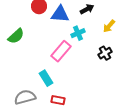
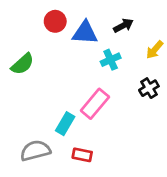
pink rectangle: (61, 51) -> (95, 104), moved
cyan rectangle: (46, 78) -> (65, 124), turned 63

